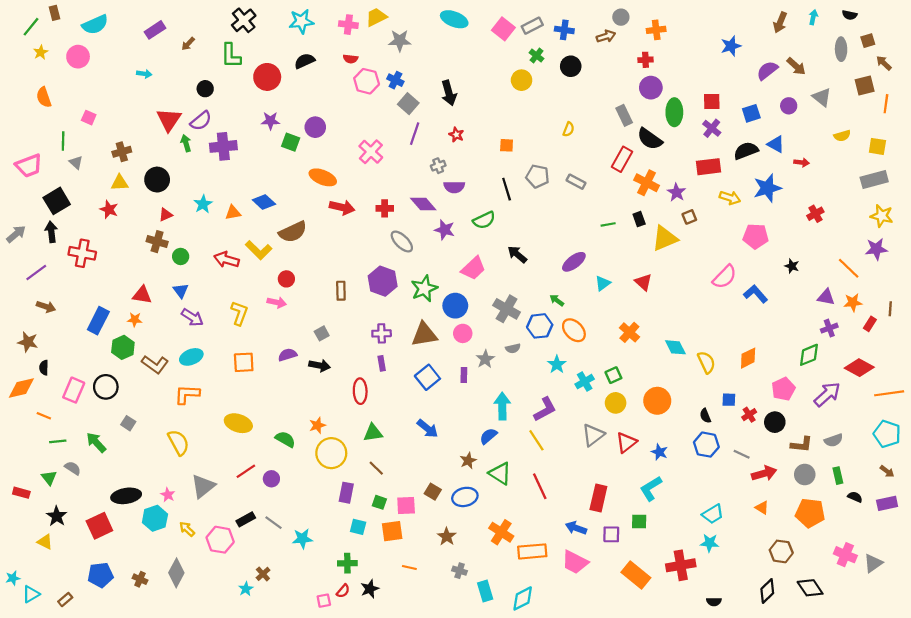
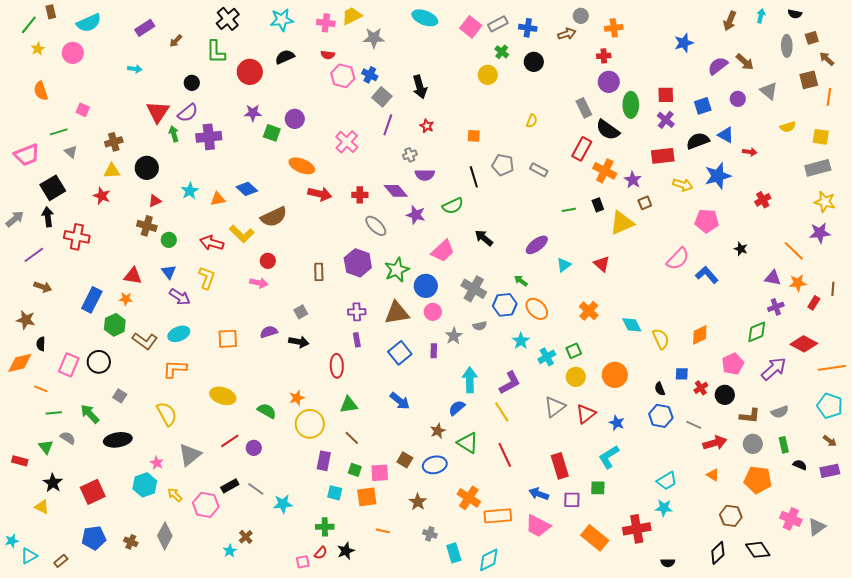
green line: (63, 141) -> (59, 132), turned 72
yellow L-shape: (239, 313) -> (207, 278), moved
black ellipse: (126, 496) -> (118, 440), moved
red rectangle: (598, 498) -> (560, 466), turned -30

